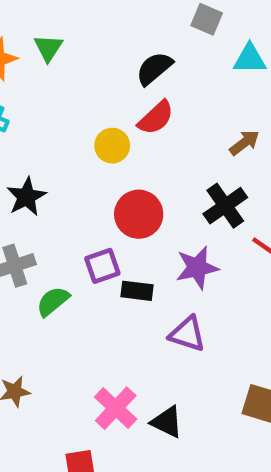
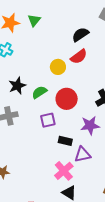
black rectangle: (137, 291) -> (65, 141), moved
green semicircle: (53, 301) -> (39, 92), moved
purple triangle: (187, 334) -> (82, 155), turned -36
pink cross: (116, 408) -> (64, 171), moved

